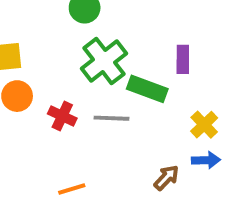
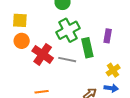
green rectangle: (147, 89) -> (87, 48), turned 48
red cross: (62, 116) -> (43, 54), size x1.5

